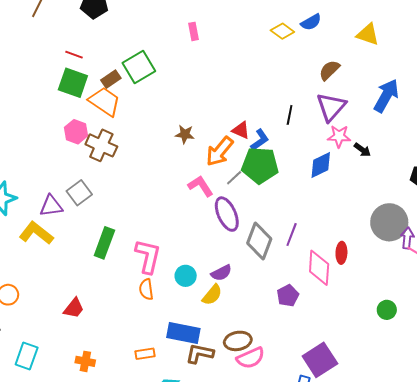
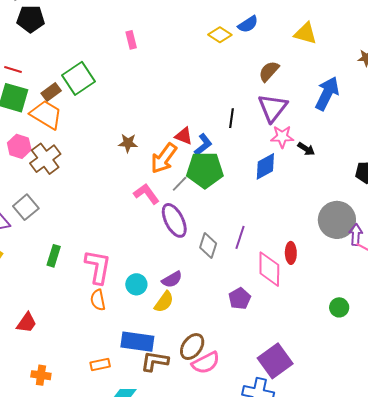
brown cross: (101, 145) -> (45, 159), turned 32
gray diamond: (259, 241) -> (208, 246), size x0.7
green rectangle: (104, 243) -> (54, 256), size x0.7
brown ellipse: (238, 341) -> (192, 347), turned -40

